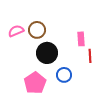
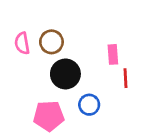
pink semicircle: (16, 31) -> (22, 43), turned -77
pink pentagon: (35, 83) -> (49, 116), turned 30

